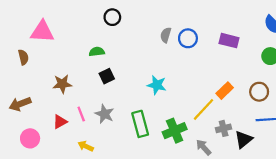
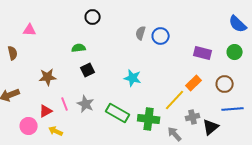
pink triangle: (42, 32) -> (30, 30), size x0.6
purple rectangle: (229, 41) -> (203, 53), moved
green rectangle: (140, 124) -> (118, 113), turned -45
green cross: (175, 131) -> (149, 119), turned 30
pink circle: (30, 138) -> (29, 126), moved
yellow arrow: (86, 146) -> (56, 131), moved

